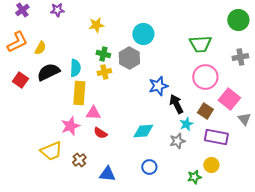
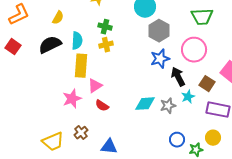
yellow semicircle: (40, 48) -> (58, 18), moved
gray hexagon: (129, 58) -> (159, 31), moved
pink circle: (205, 77) -> (194, 50), moved
red square: (20, 80) -> (13, 47), moved
pink triangle: (93, 113) -> (95, 86), turned -35
gray star: (177, 141) -> (168, 106), moved
yellow trapezoid: (51, 151) -> (53, 142), moved
blue circle: (149, 167) -> (177, 140), moved

